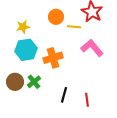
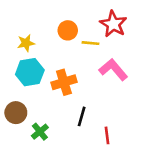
green cross: (34, 82) -> (40, 132), moved
black line: (64, 95) -> (82, 116), moved

